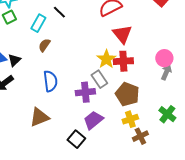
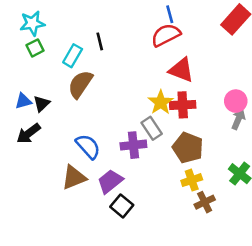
black line: (59, 12) -> (100, 41), turned 32
red triangle: (122, 34) -> (181, 70), turned -30
brown semicircle: (44, 45) -> (80, 84), size x1.6
blue semicircle: (50, 81) -> (88, 146), moved, turned -35
purple trapezoid: (93, 120) -> (110, 181), moved

